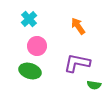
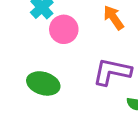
pink circle: (37, 46) -> (64, 29), moved

